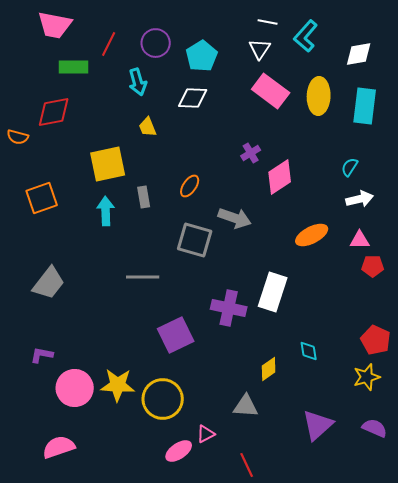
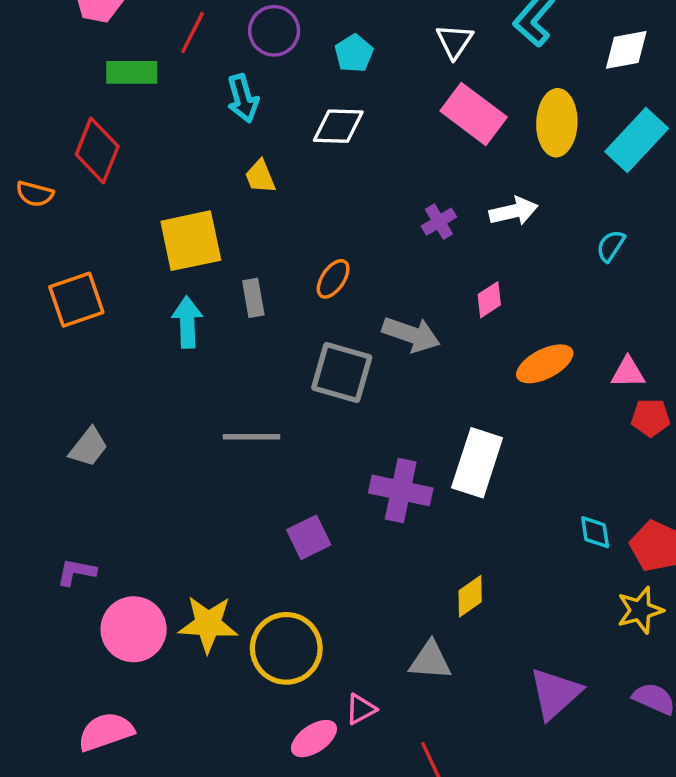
cyan pentagon: (202, 56) -> (354, 53), size x0.7
cyan rectangle: (365, 106) -> (637, 140), turned 36
red diamond: (54, 112) -> (97, 150), turned -57
pink diamond: (280, 177) -> (489, 300), moved, size x0.6
white arrow: (360, 199) -> (513, 211), moved
gray trapezoid: (49, 283) -> (88, 447), size x0.7
purple square: (176, 335) -> (309, 537), size x0.7
cyan diamond: (309, 351) -> (595, 532), moved

